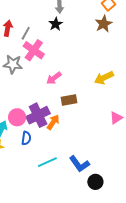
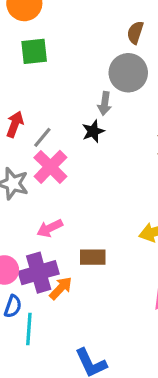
pink arrow: (54, 78) -> (50, 228), moved
cyan line: (47, 162) -> (29, 329), moved, turned -72

